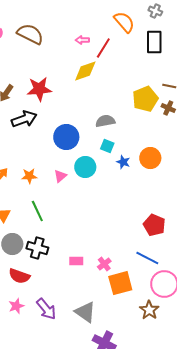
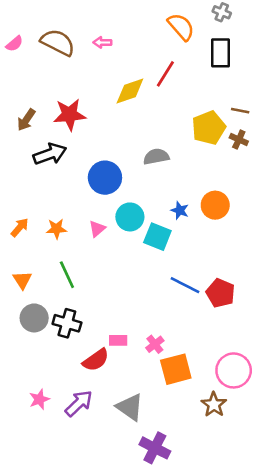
pink arrow: (82, 40) -> (102, 42), moved
red line: (103, 48) -> (165, 74), moved
cyan square: (107, 146) -> (157, 237), moved, size x1.5
blue line: (147, 258) -> (185, 285), moved
red semicircle: (19, 276) -> (96, 360), moved, turned -55
purple arrow: (46, 309) -> (79, 403), turned -95

